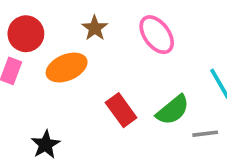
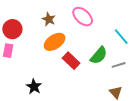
orange ellipse: (67, 67) -> (55, 42), moved

